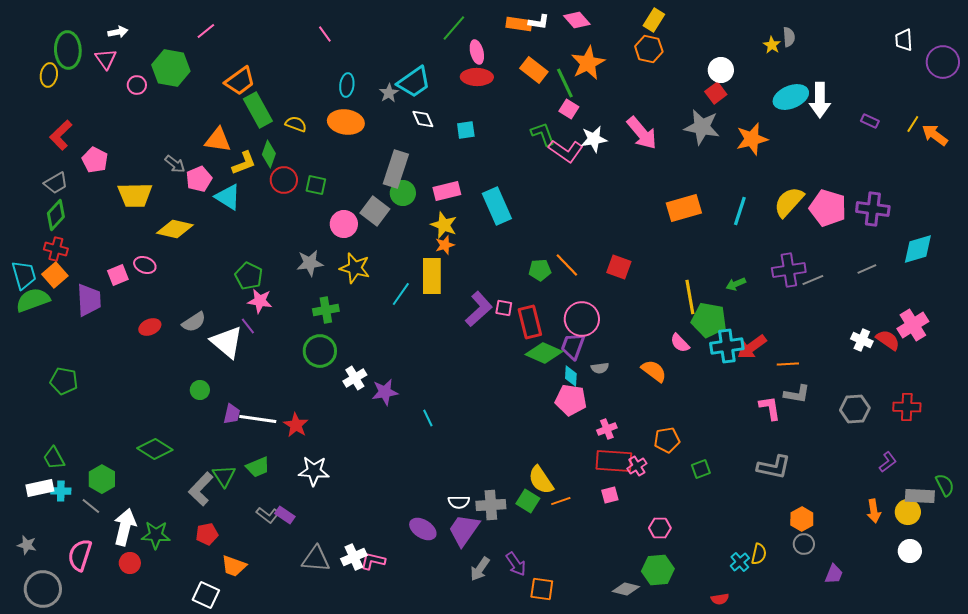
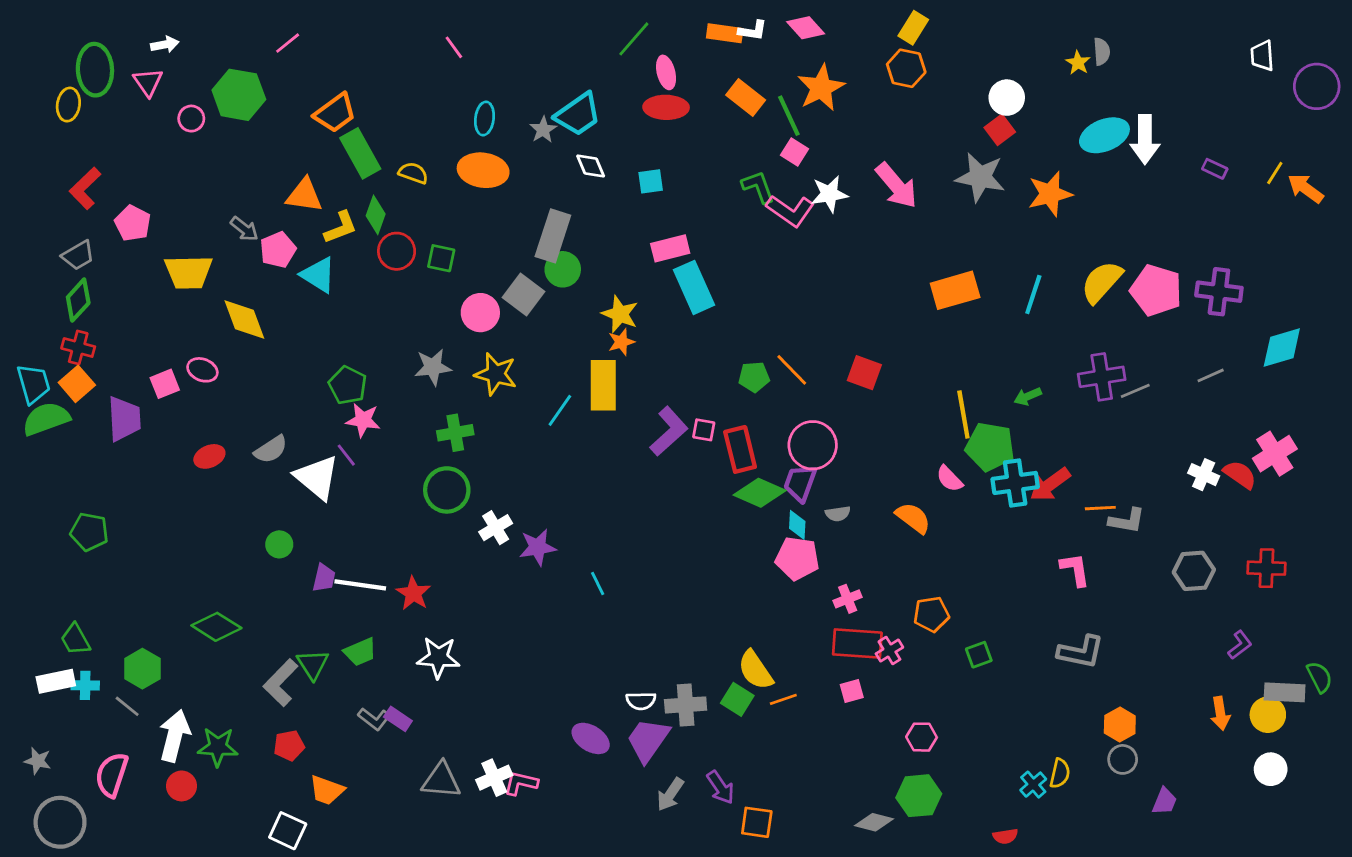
pink rectangle: (447, 191) -> (670, 248), moved
yellow diamond: (175, 229) -> (244, 320), turned 57
gray L-shape: (797, 394) -> (1127, 521), moved

